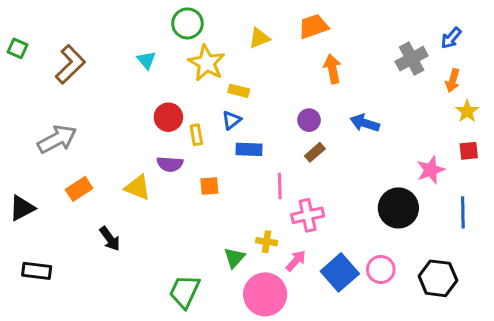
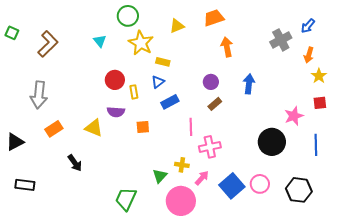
blue arrow: (365, 123) -> (249, 84), turned 78
gray arrow: (57, 139) -> (39, 95), turned 124
blue rectangle: (249, 149) -> (170, 102), turned -30

